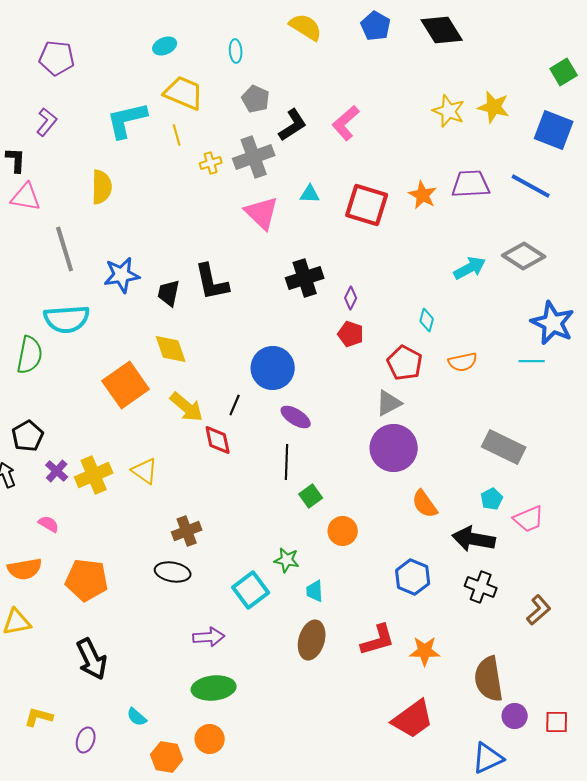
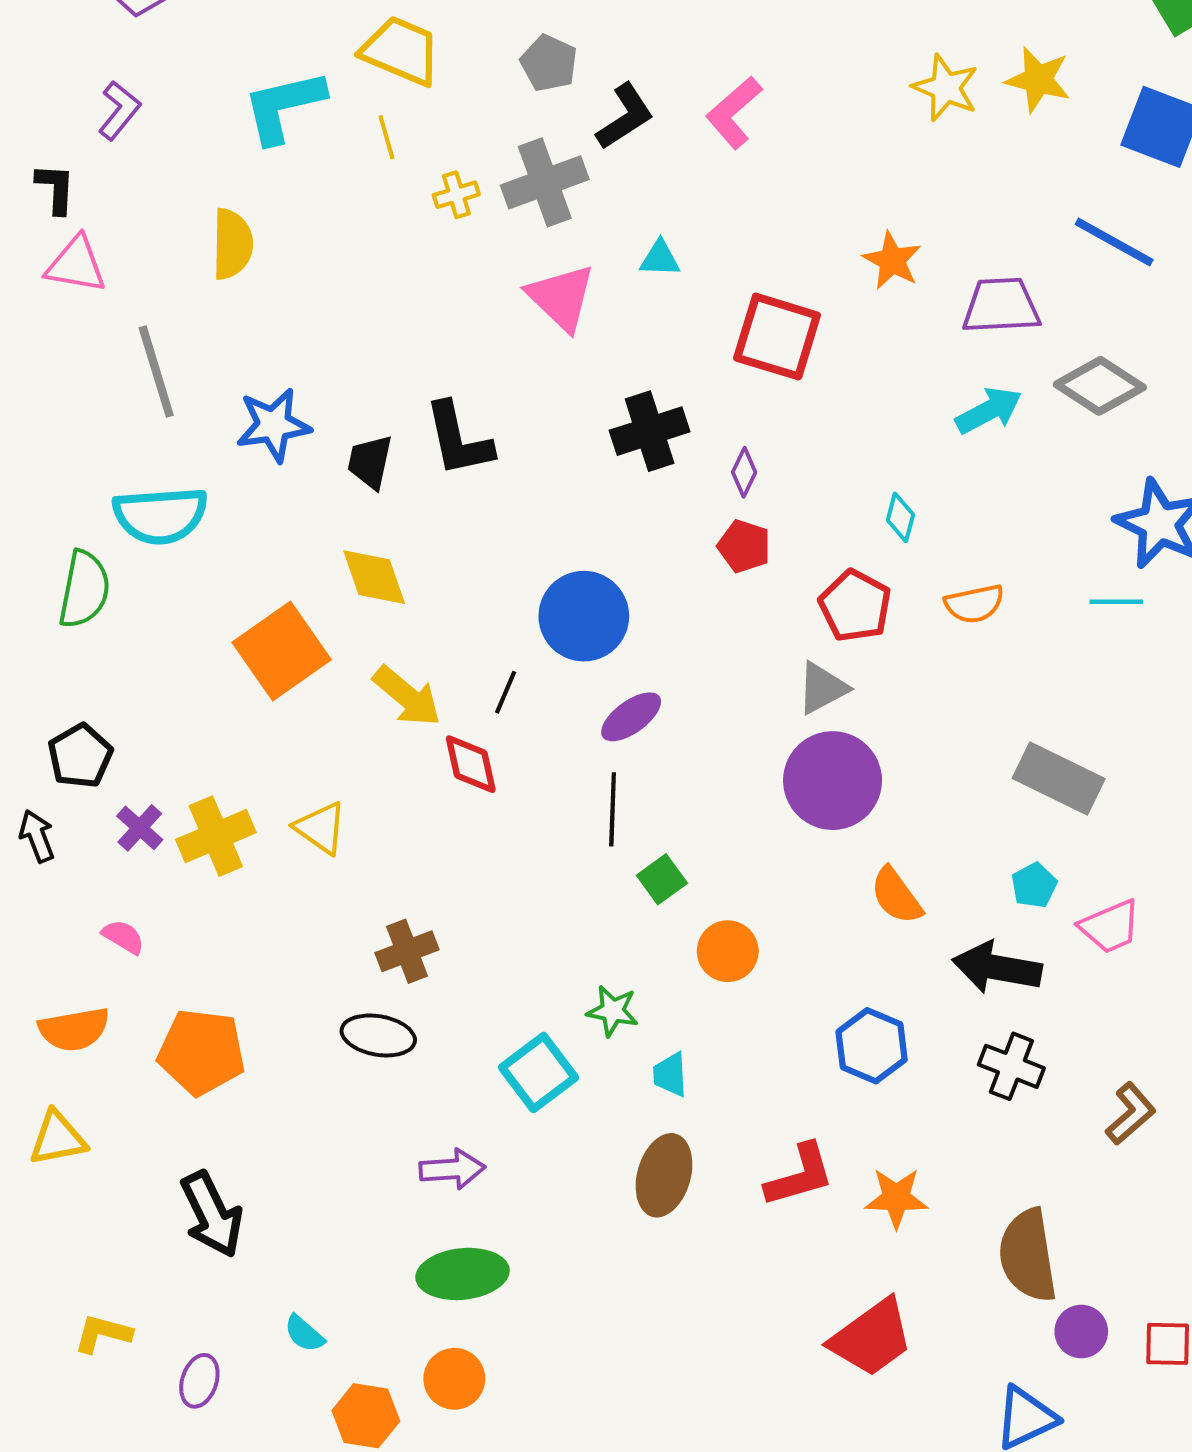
purple trapezoid: (471, 184) -> (1001, 306), moved
red square: (367, 205) -> (777, 337), moved
purple ellipse: (296, 417) -> (631, 717), turned -68

